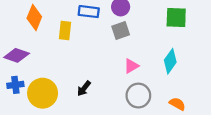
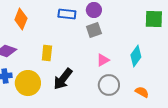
green square: (176, 17) -> (154, 19), moved
yellow rectangle: (65, 30) -> (47, 53), moved
black arrow: (84, 88) -> (63, 79), size x1.6

